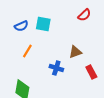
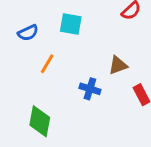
blue semicircle: (21, 26) -> (28, 33), moved

